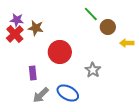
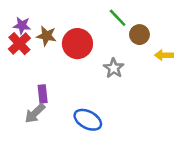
red circle: (60, 52) -> (77, 44), moved
gray star: (93, 70) -> (114, 68), moved
gray arrow: (41, 95) -> (35, 113), moved

